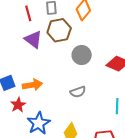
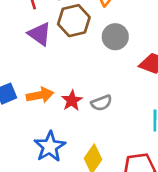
gray circle: (82, 55) -> (115, 37), moved
red star: (18, 105) -> (72, 101), moved

